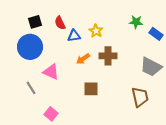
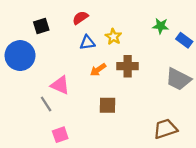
red semicircle: (60, 23) -> (80, 18), moved, turned 80
blue circle: (30, 47) -> (20, 56), moved
gray line: (31, 88) -> (46, 104), moved
brown trapezoid: (140, 97) -> (165, 129), moved, turned -95
pink square: (51, 114) -> (60, 135), turned 32

